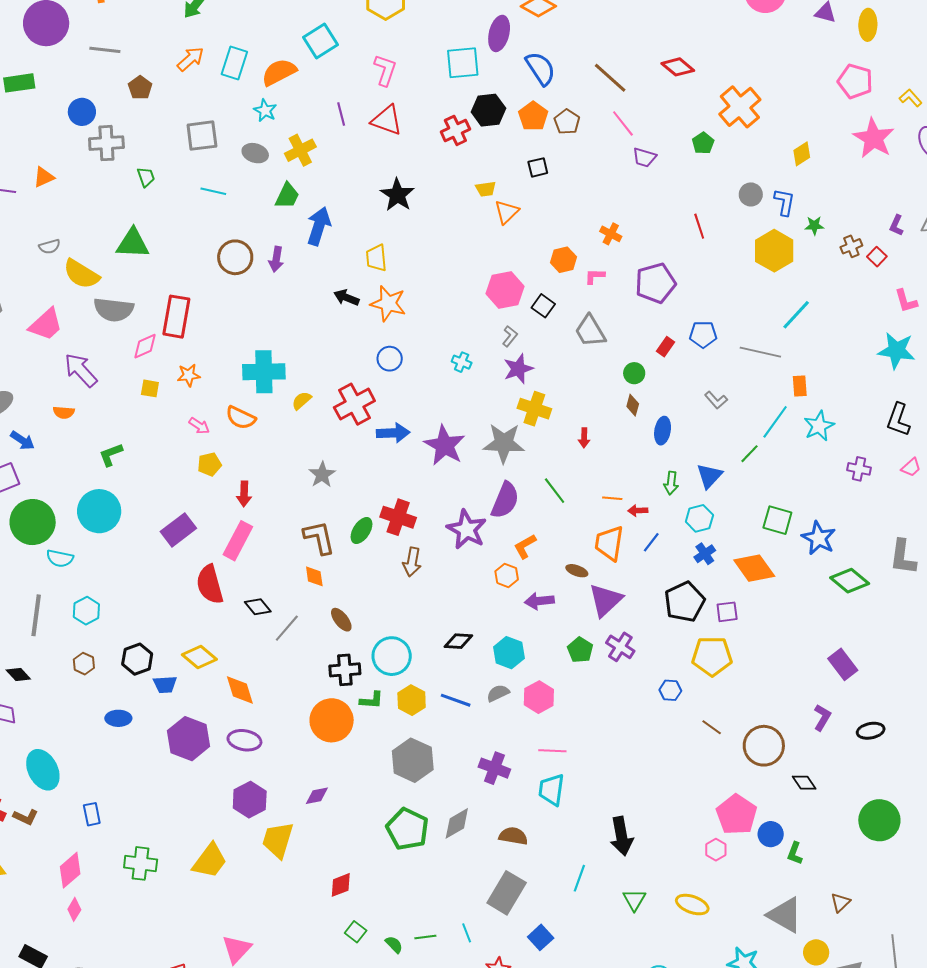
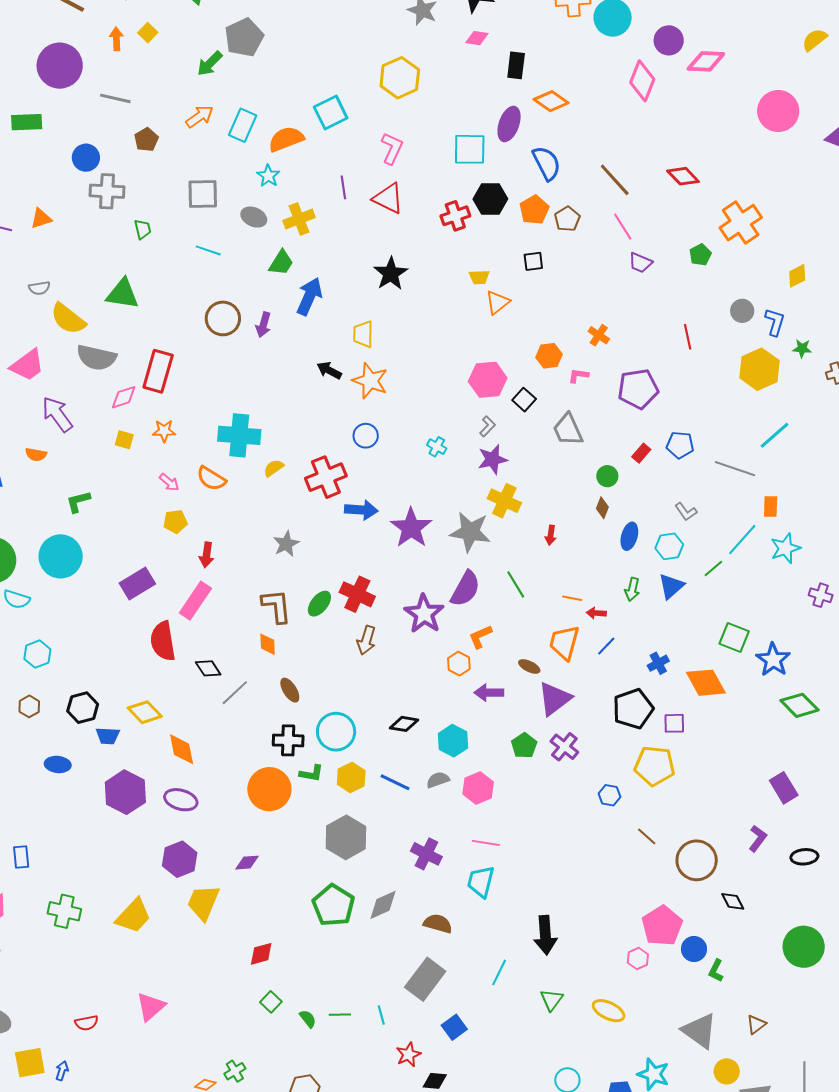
cyan hexagon: (699, 518) -> (669, 546), moved

